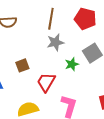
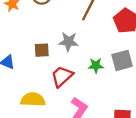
gray star: (55, 42) -> (68, 42), moved

